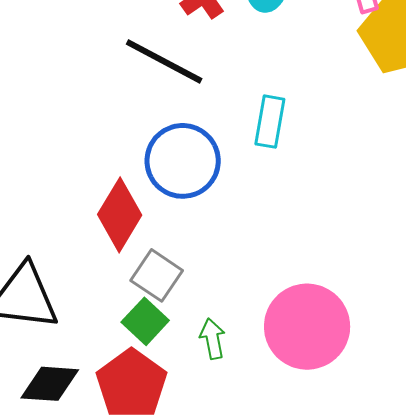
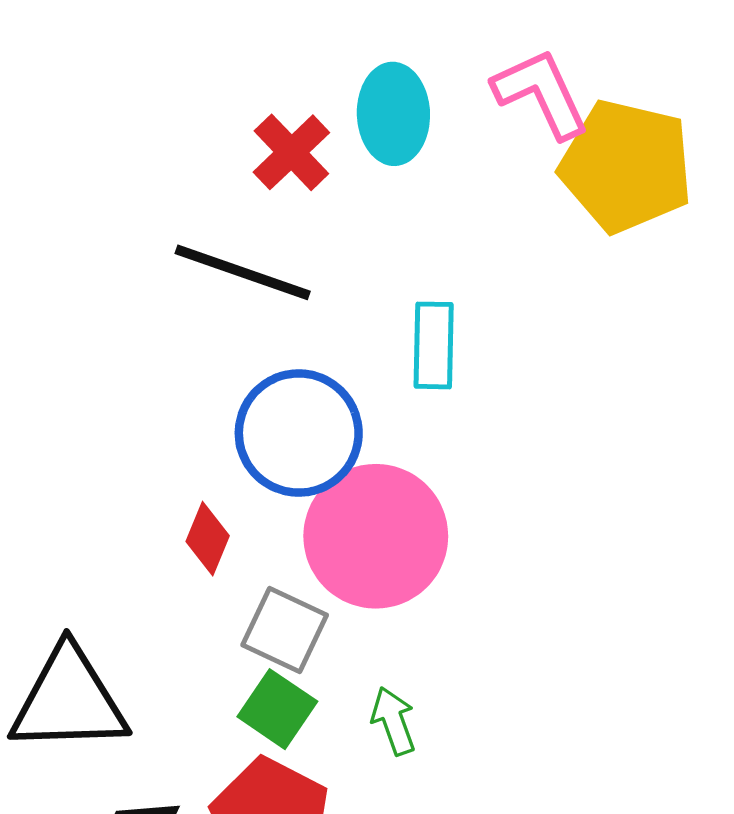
red diamond: (120, 215) -> (208, 539), size x0.6
pink circle: (307, 327) -> (376, 536), moved

